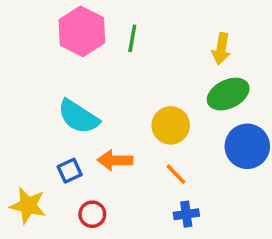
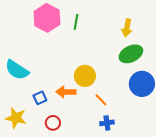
cyan semicircle: (78, 117) -> (17, 70), moved
yellow circle: (171, 125) -> (85, 76), moved

